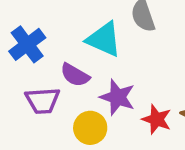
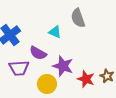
cyan triangle: (104, 39) -> (55, 32), size x0.6

